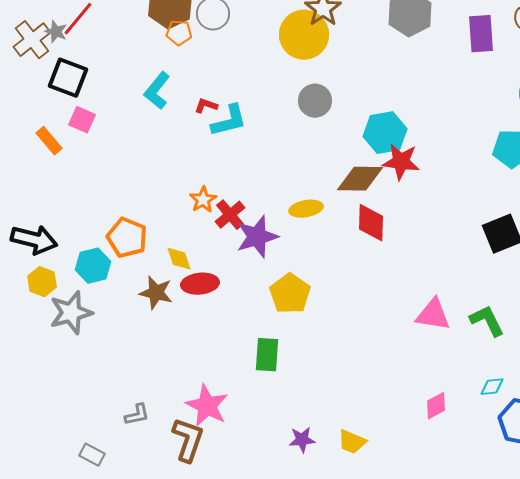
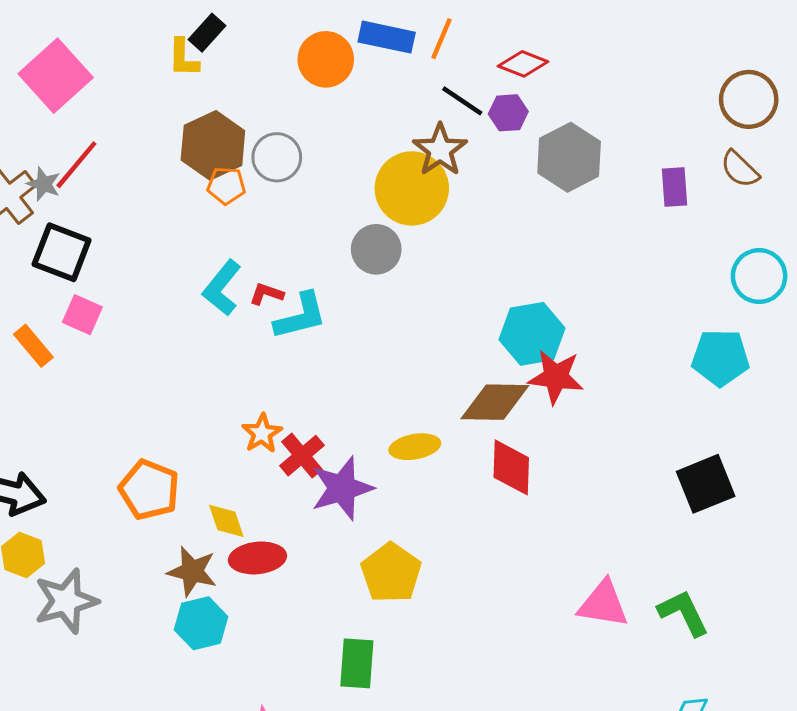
purple rectangle: (481, 34) -> (674, 187), size x0.7
cyan L-shape: (157, 91) -> (222, 288), moved
gray circle: (315, 101) -> (376, 249), moved
cyan hexagon: (93, 266) -> (201, 623), moved

